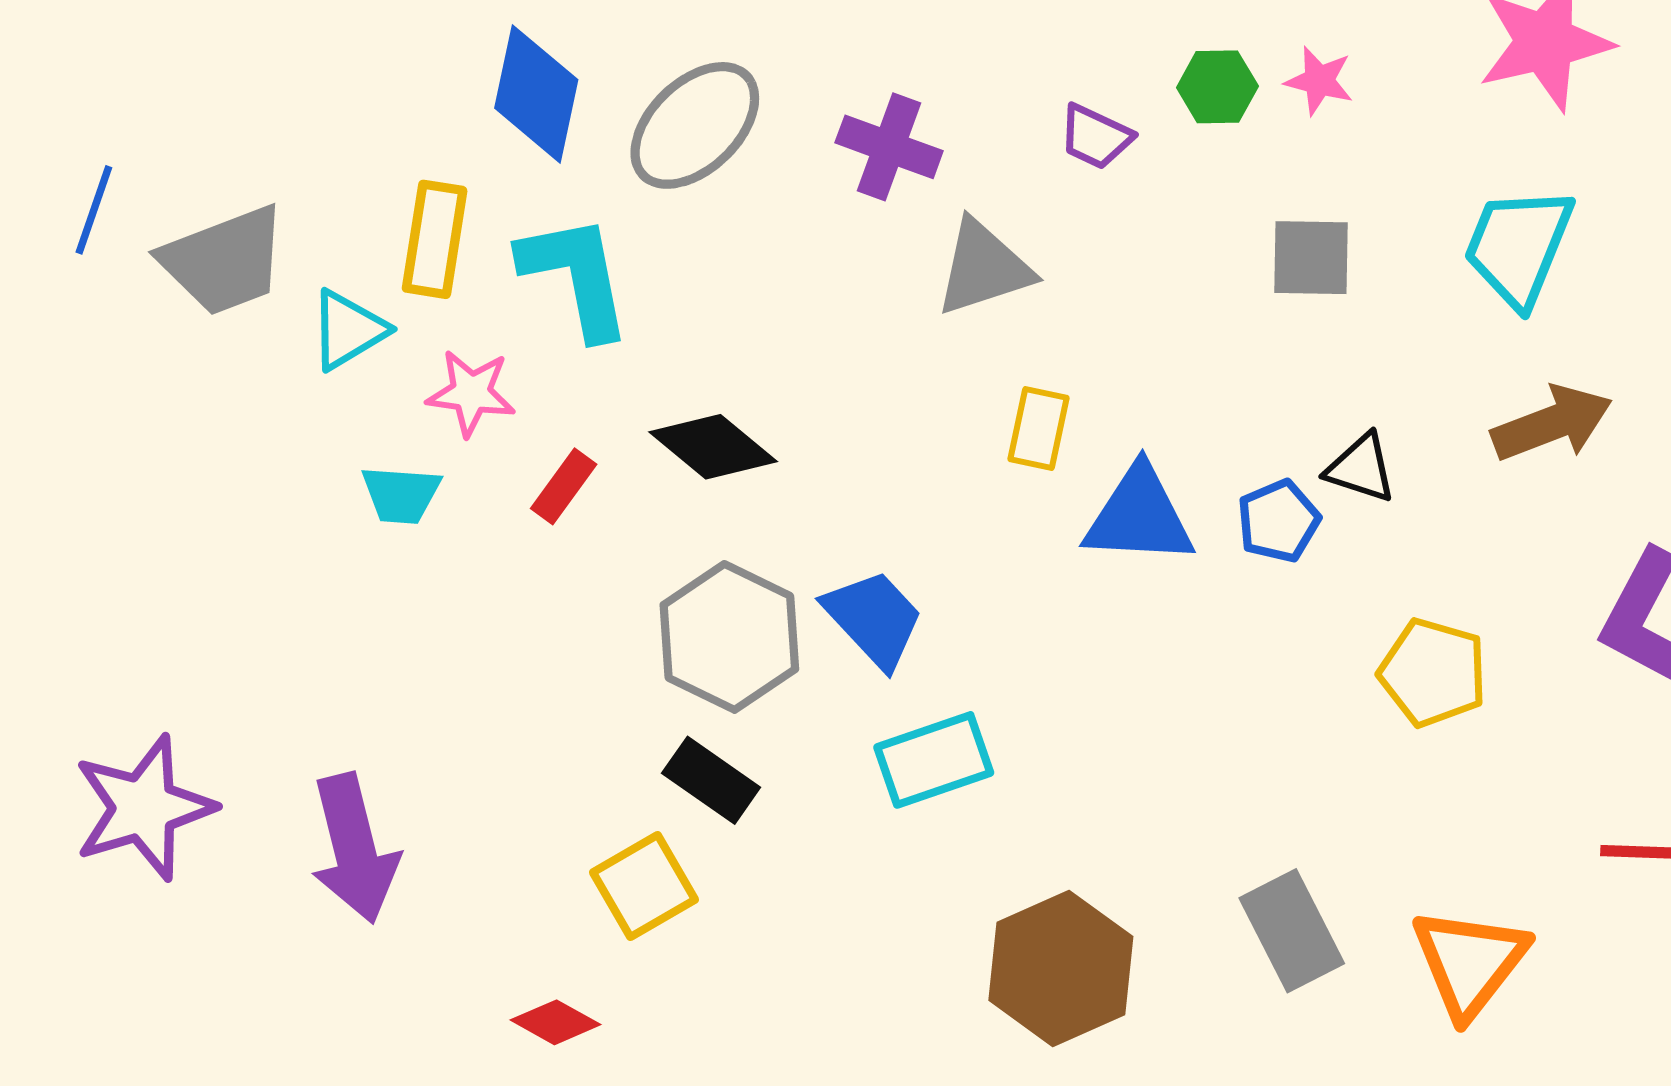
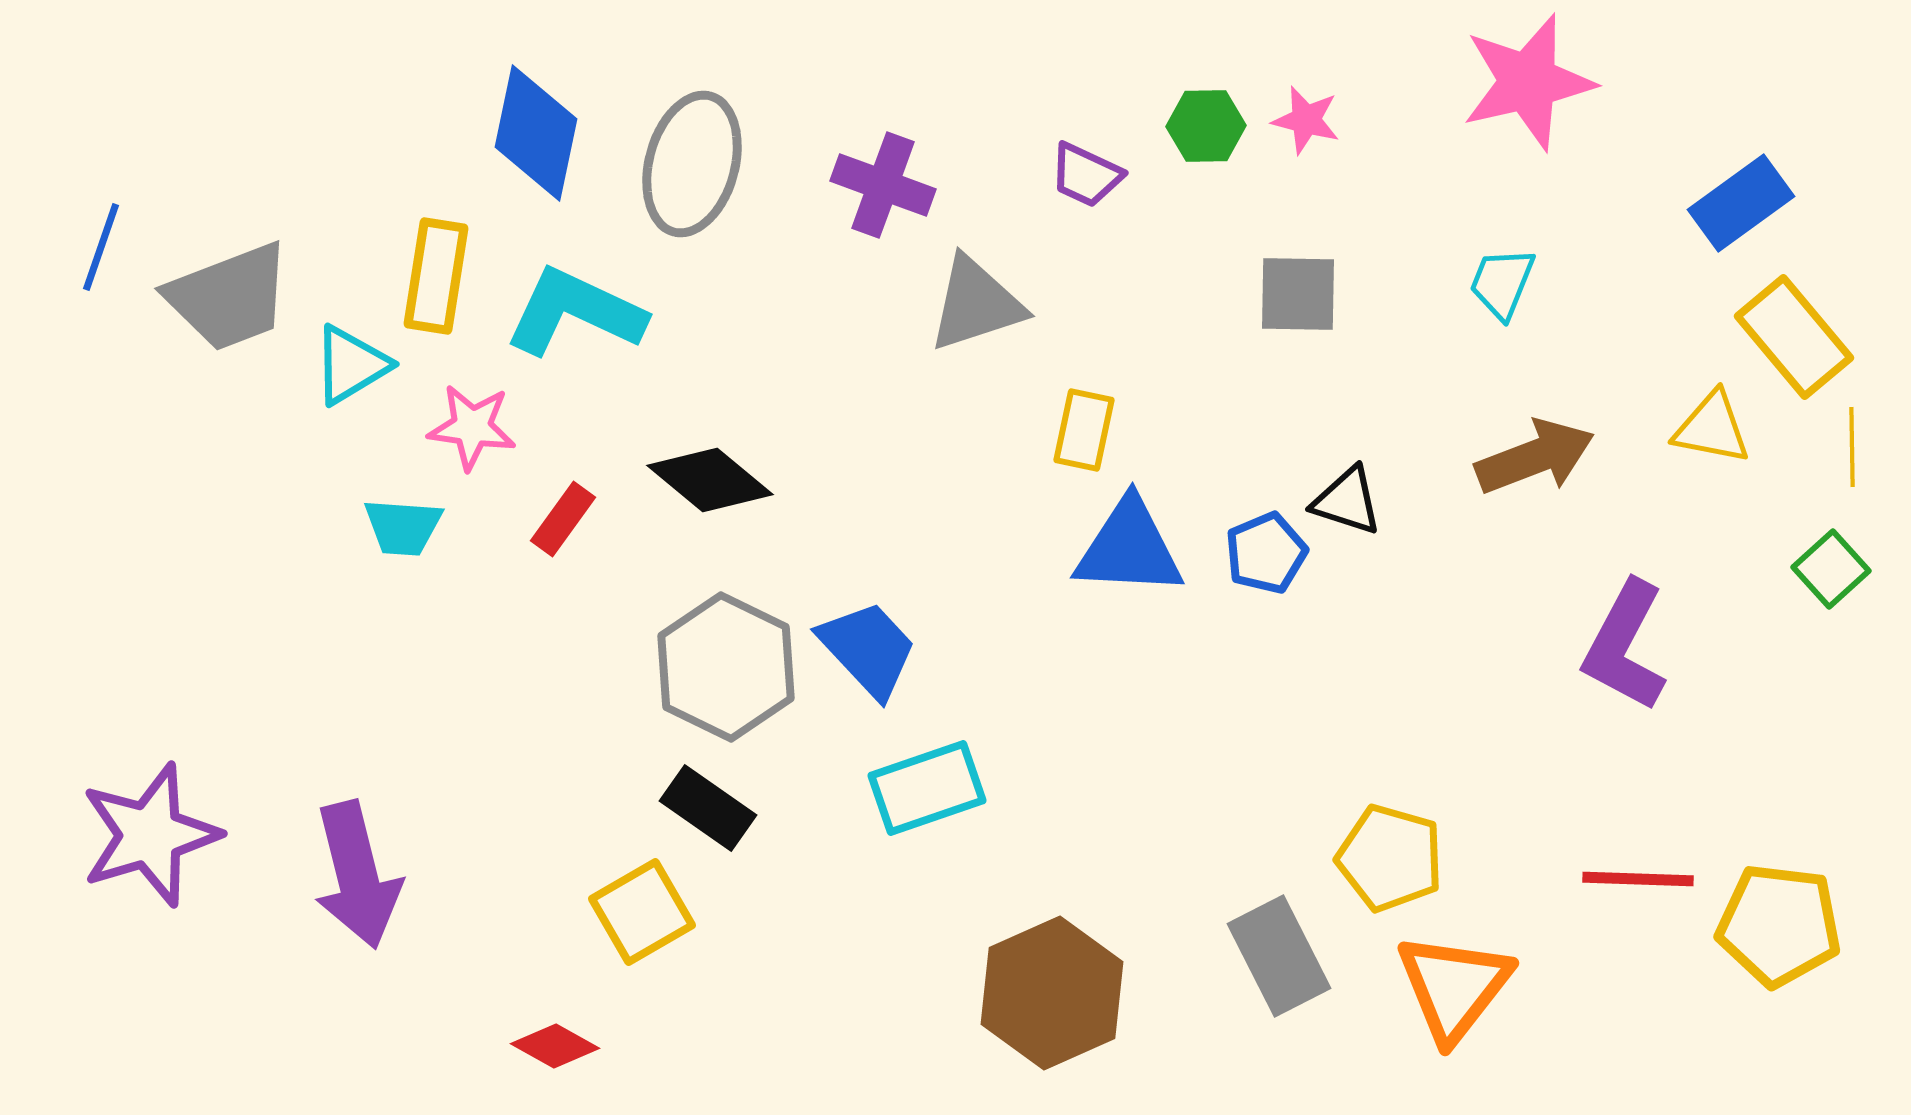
gray ellipse: (695, 125) -> (692, 164), turned -31
cyan trapezoid: (1518, 246) -> (1502, 283), size x0.6
cyan L-shape: (576, 276) -> (575, 312), turned -54
yellow rectangle: (1039, 428) -> (1084, 430), moved
yellow pentagon: (1433, 673) -> (1390, 858), moved

